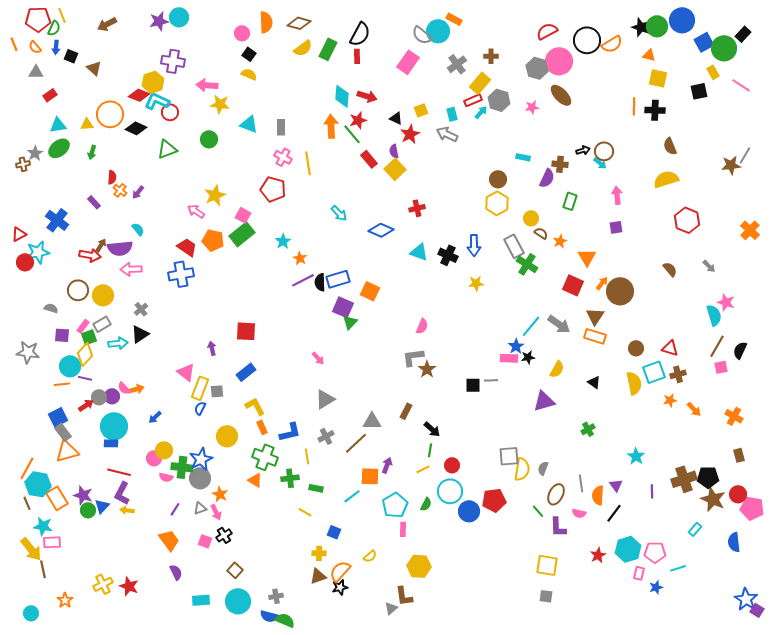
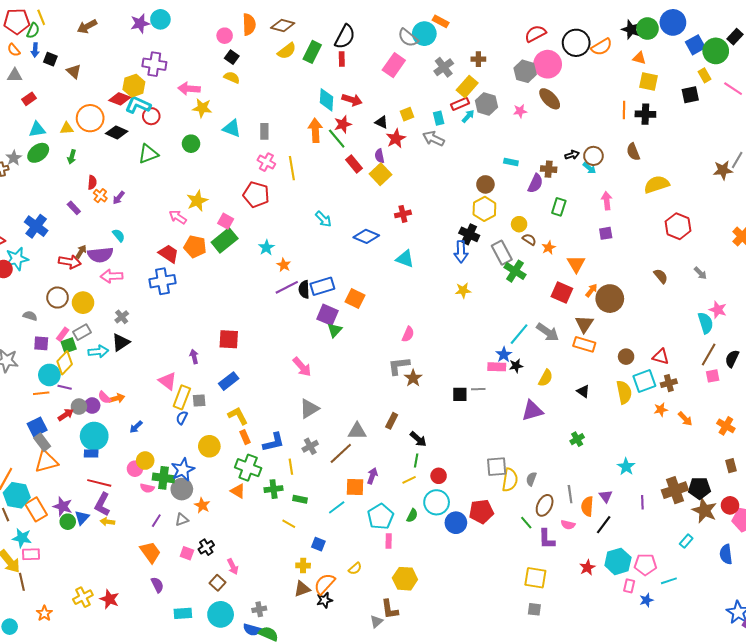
brown semicircle: (670, 146) -> (633, 152), moved
black cross: (448, 255) -> (469, 234), moved
pink arrow: (318, 358) -> (302, 367), size x1.5
pink arrow: (216, 512) -> (233, 567), moved

